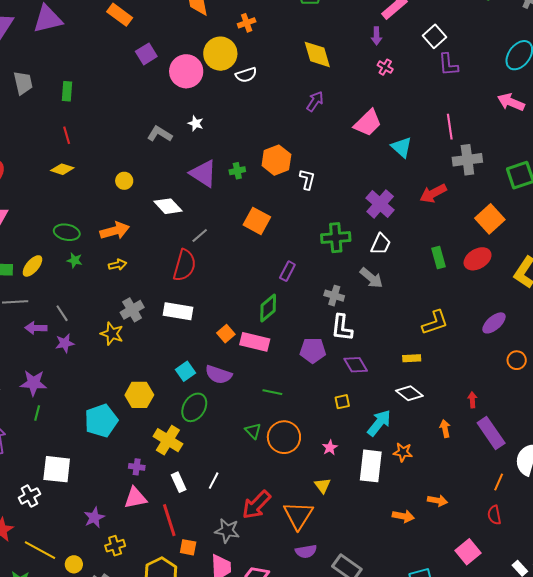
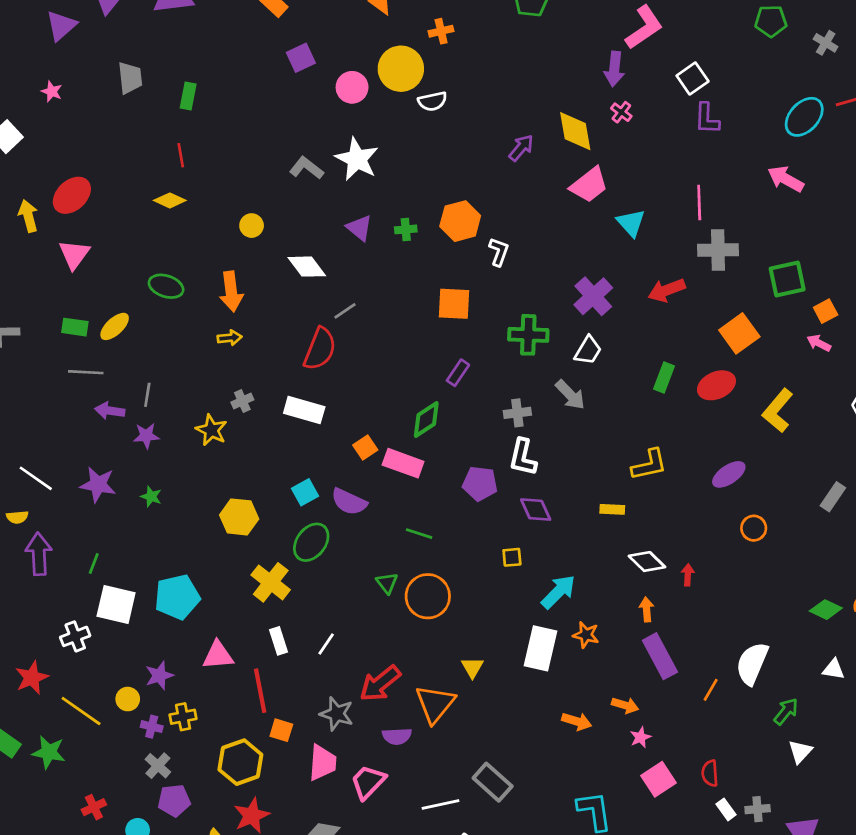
purple arrow: (376, 36) -> (614, 69), size x1.4
yellow diamond: (317, 54) -> (575, 131), moved
pink circle: (186, 71) -> (352, 87), size x0.7
white star: (196, 123) -> (357, 159), size x2.0
purple triangle: (203, 173) -> (359, 228), size x0.7
orange square: (257, 221) -> (454, 304), moved, turned -32
orange arrow: (115, 231) -> (231, 291), turned 92
green rectangle: (439, 258) -> (664, 377), turned 30
green star: (75, 260) -> (151, 497), moved
gray cross: (334, 296) -> (517, 413), turned -30
gray cross: (132, 310) -> (242, 401), size x0.7
gray line: (62, 313) -> (147, 395), turned 36
white diamond: (409, 393) -> (647, 562), moved
green line: (37, 413) -> (94, 563), moved
cyan pentagon: (101, 421) -> (177, 597), moved
purple rectangle: (491, 433) -> (660, 656), moved
pink star: (330, 448) -> (640, 737), moved
purple cross: (137, 467) -> (152, 727), moved
red semicircle: (494, 515) -> (710, 773), moved
purple semicircle: (306, 551) -> (397, 736), moved
yellow circle: (74, 564) -> (128, 699), moved

